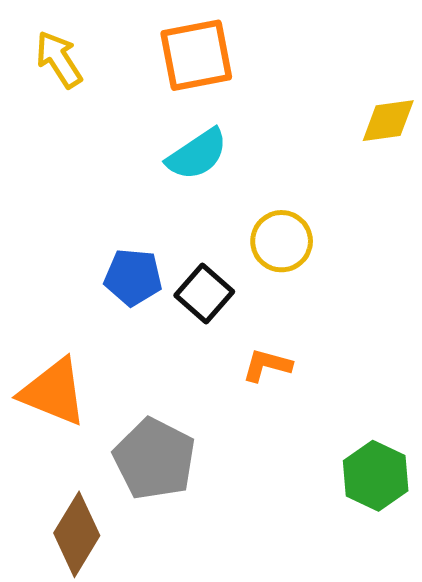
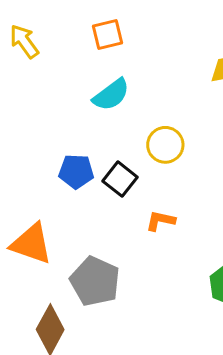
orange square: (196, 55) -> (108, 35), size x0.7

